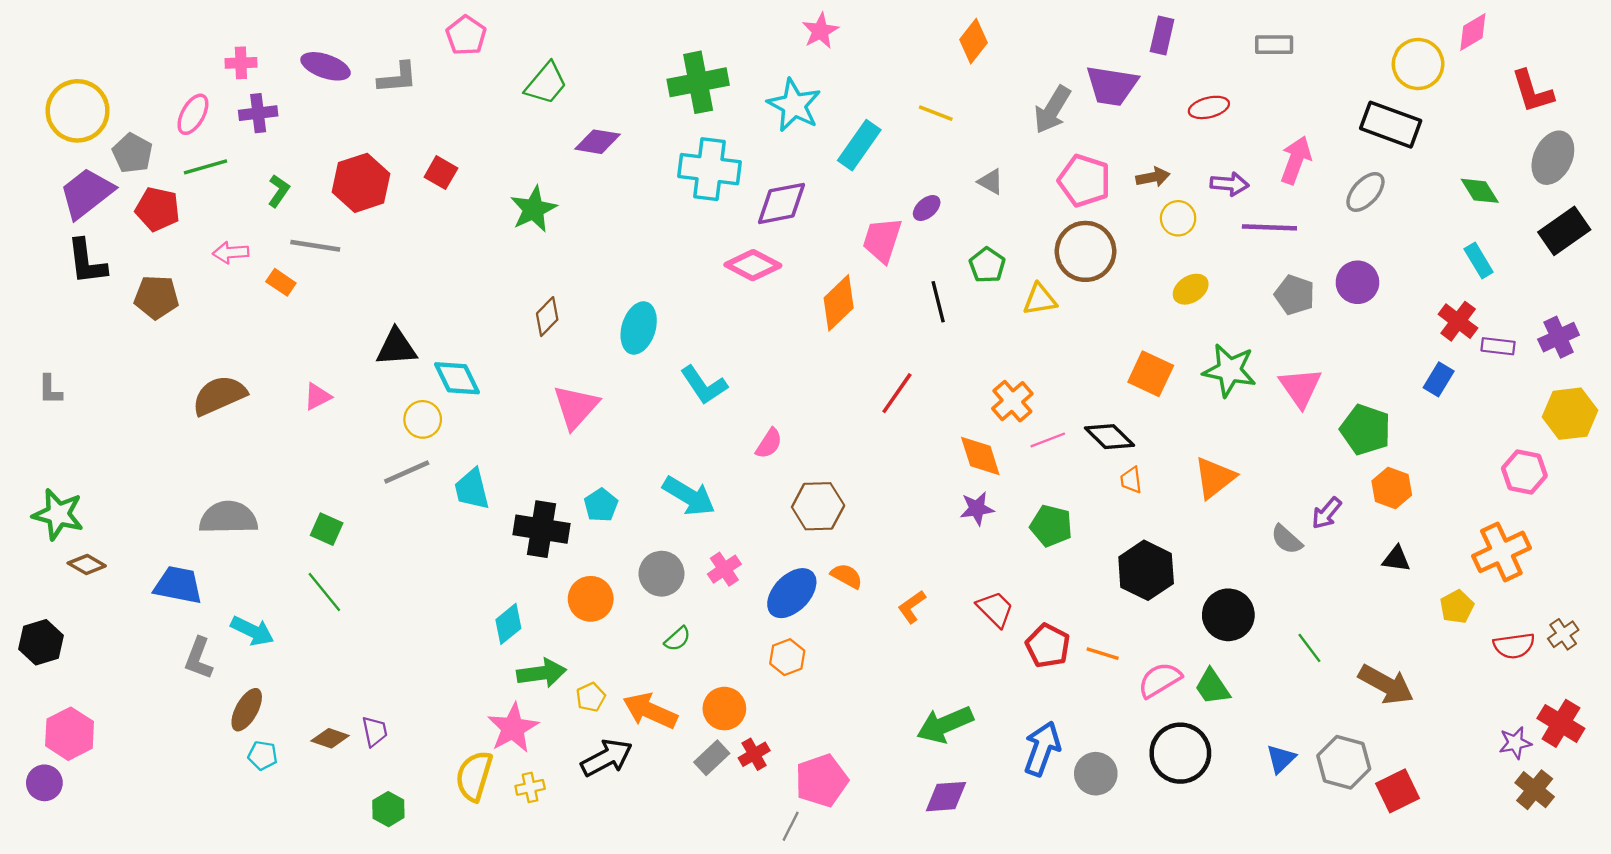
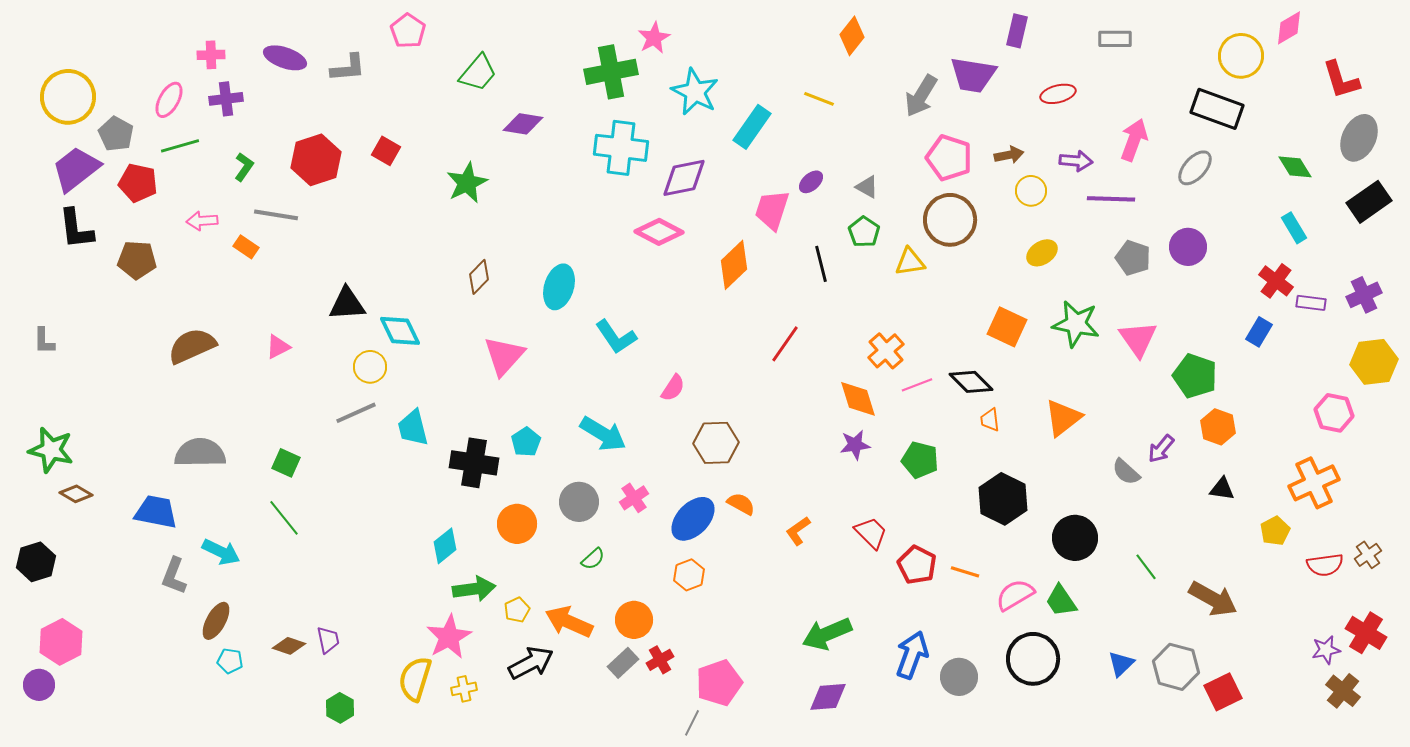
pink star: (820, 31) -> (654, 38), moved
gray triangle: (991, 182) -> (867, 187), moved

